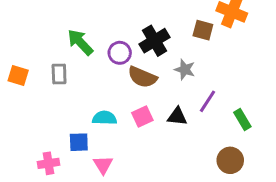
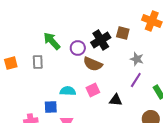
brown square: (203, 30) -> (123, 33), moved
gray star: (185, 69) -> (137, 59), moved
orange square: (18, 76) -> (11, 63), turned -32
black triangle: (177, 116) -> (116, 100), moved

